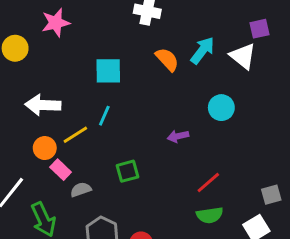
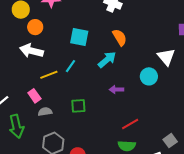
cyan arrow: (202, 50) -> (107, 60), moved
white triangle: (243, 56) -> (166, 57), moved
orange circle: (45, 148) -> (35, 27), moved
gray square: (271, 195) -> (170, 141), turned -32

